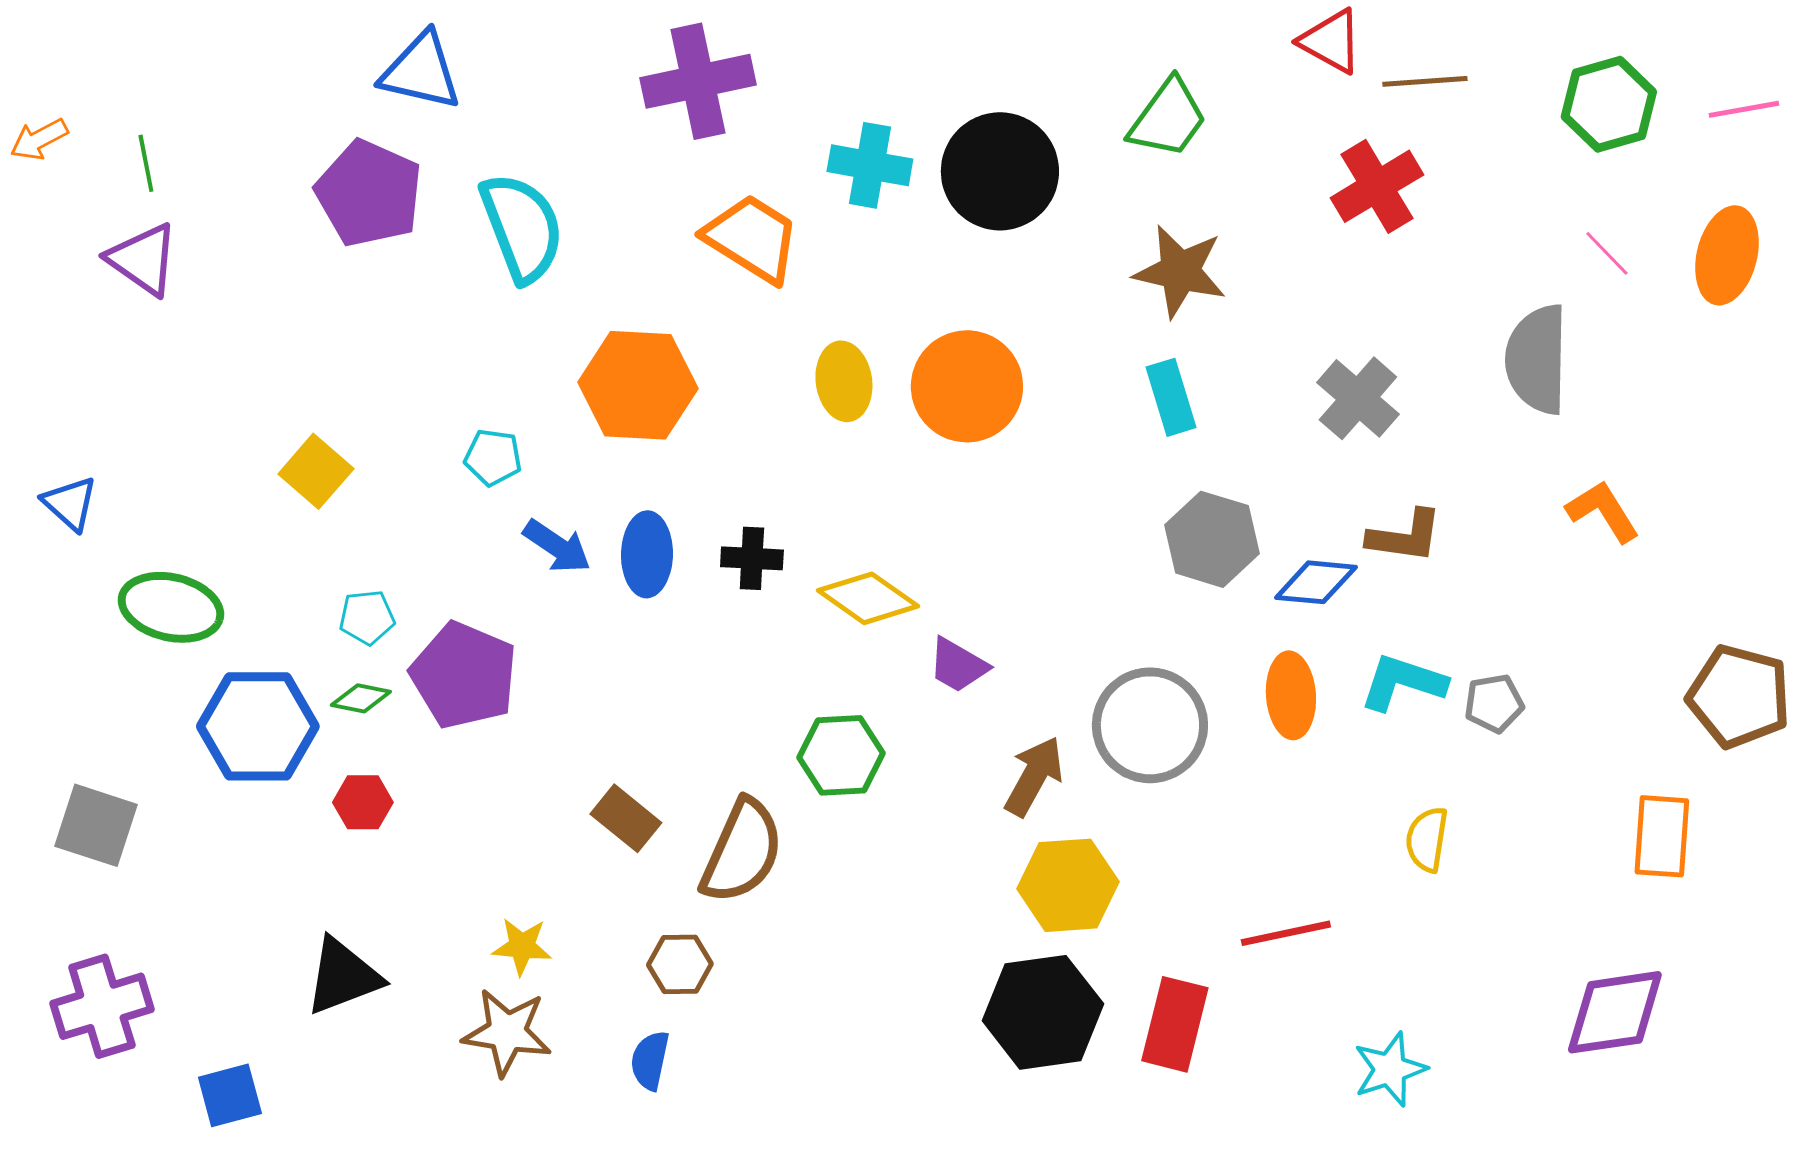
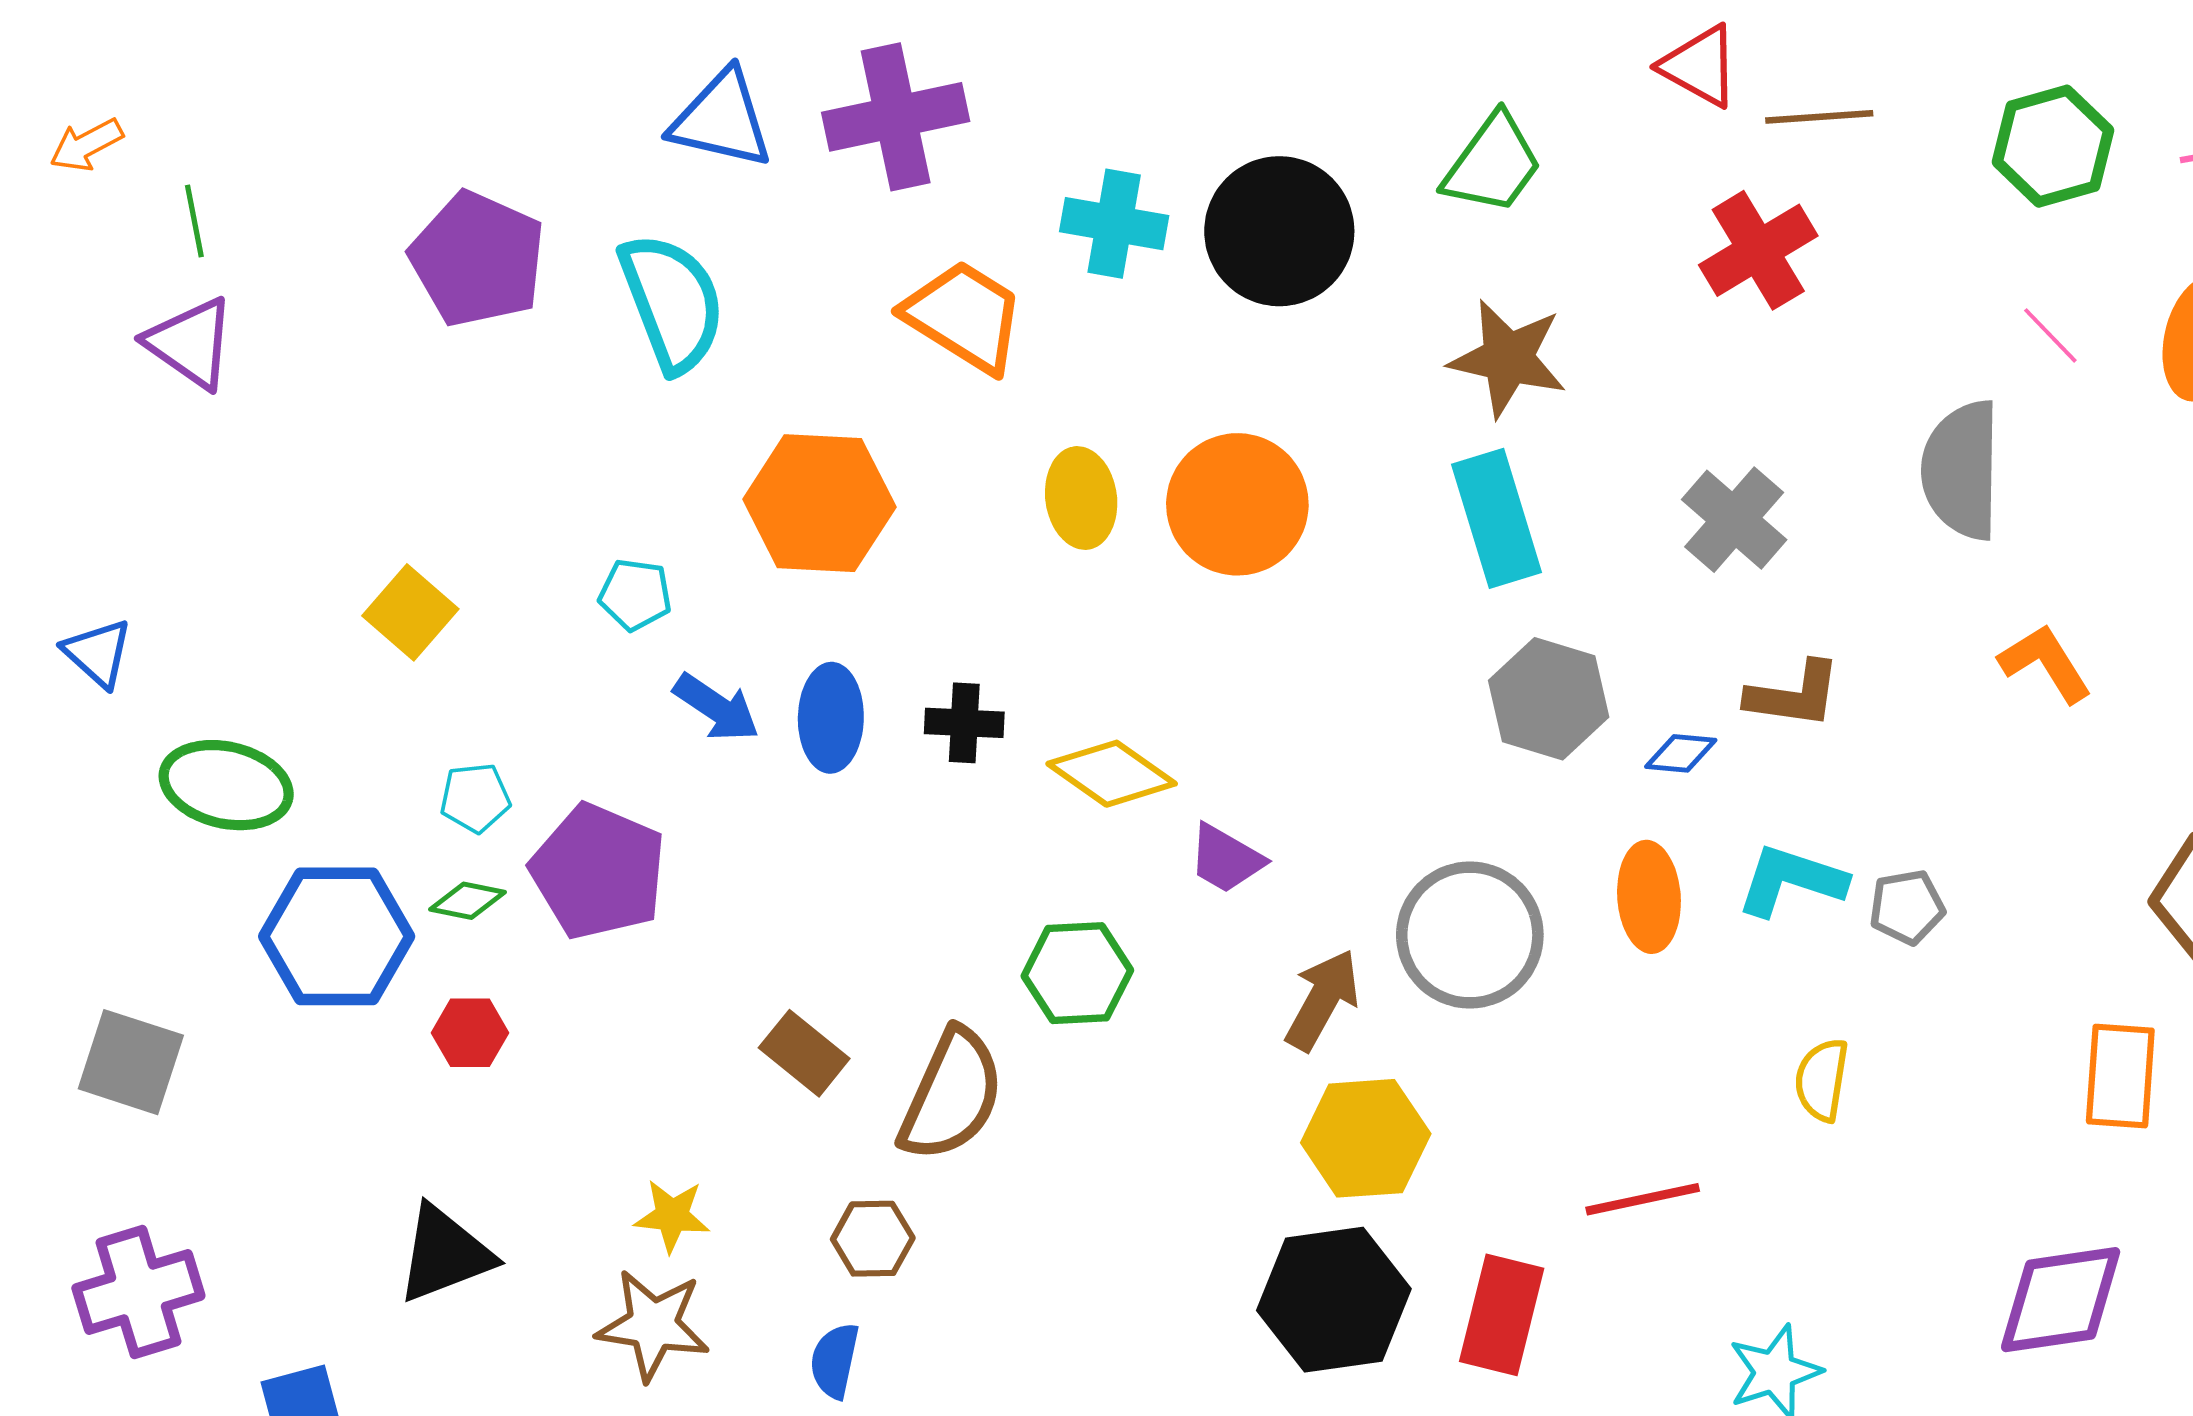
blue triangle: (421, 71) -> (722, 119), moved
orange arrow: (39, 139) -> (86, 145), moved
cyan rectangle: (1171, 397) -> (1497, 518), size x1.4
blue diamond: (1316, 582) -> (1681, 753), size x0.7

